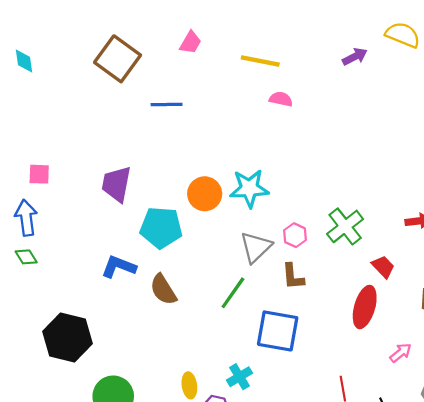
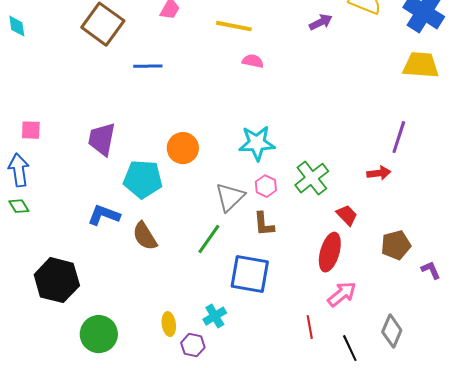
cyan star: (249, 188) -> (257, 143), moved
pink arrow: (401, 353) -> (342, 294), moved, size x1.4

